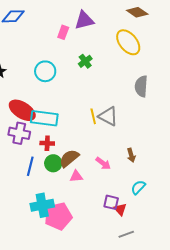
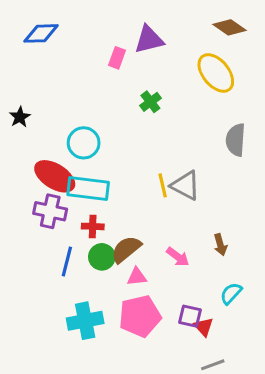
cyan circle: (45, 71) -> (84, 143), moved
pink pentagon: (58, 216) -> (140, 316), moved

